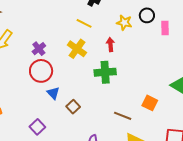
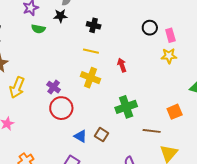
yellow star: (124, 23) -> (169, 56), moved
green cross: (105, 72) -> (126, 107), moved
blue triangle: (53, 93) -> (80, 136), moved
orange square: (150, 103) -> (175, 112), turned -35

